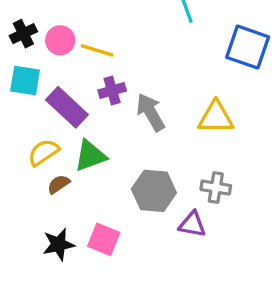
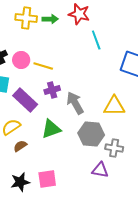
green triangle: (90, 156) -> (51, 129), moved
gray hexagon: (154, 191) -> (91, 134), moved
pink square: (104, 239) -> (47, 179), turned -30

